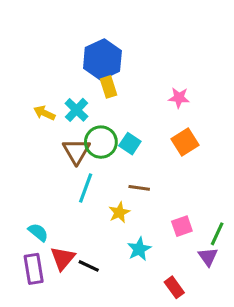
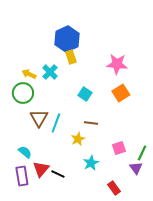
pink star: (179, 98) -> (117, 64), size x1.5
green circle: (101, 142) -> (23, 93), moved
brown triangle: (76, 151) -> (39, 118), moved

